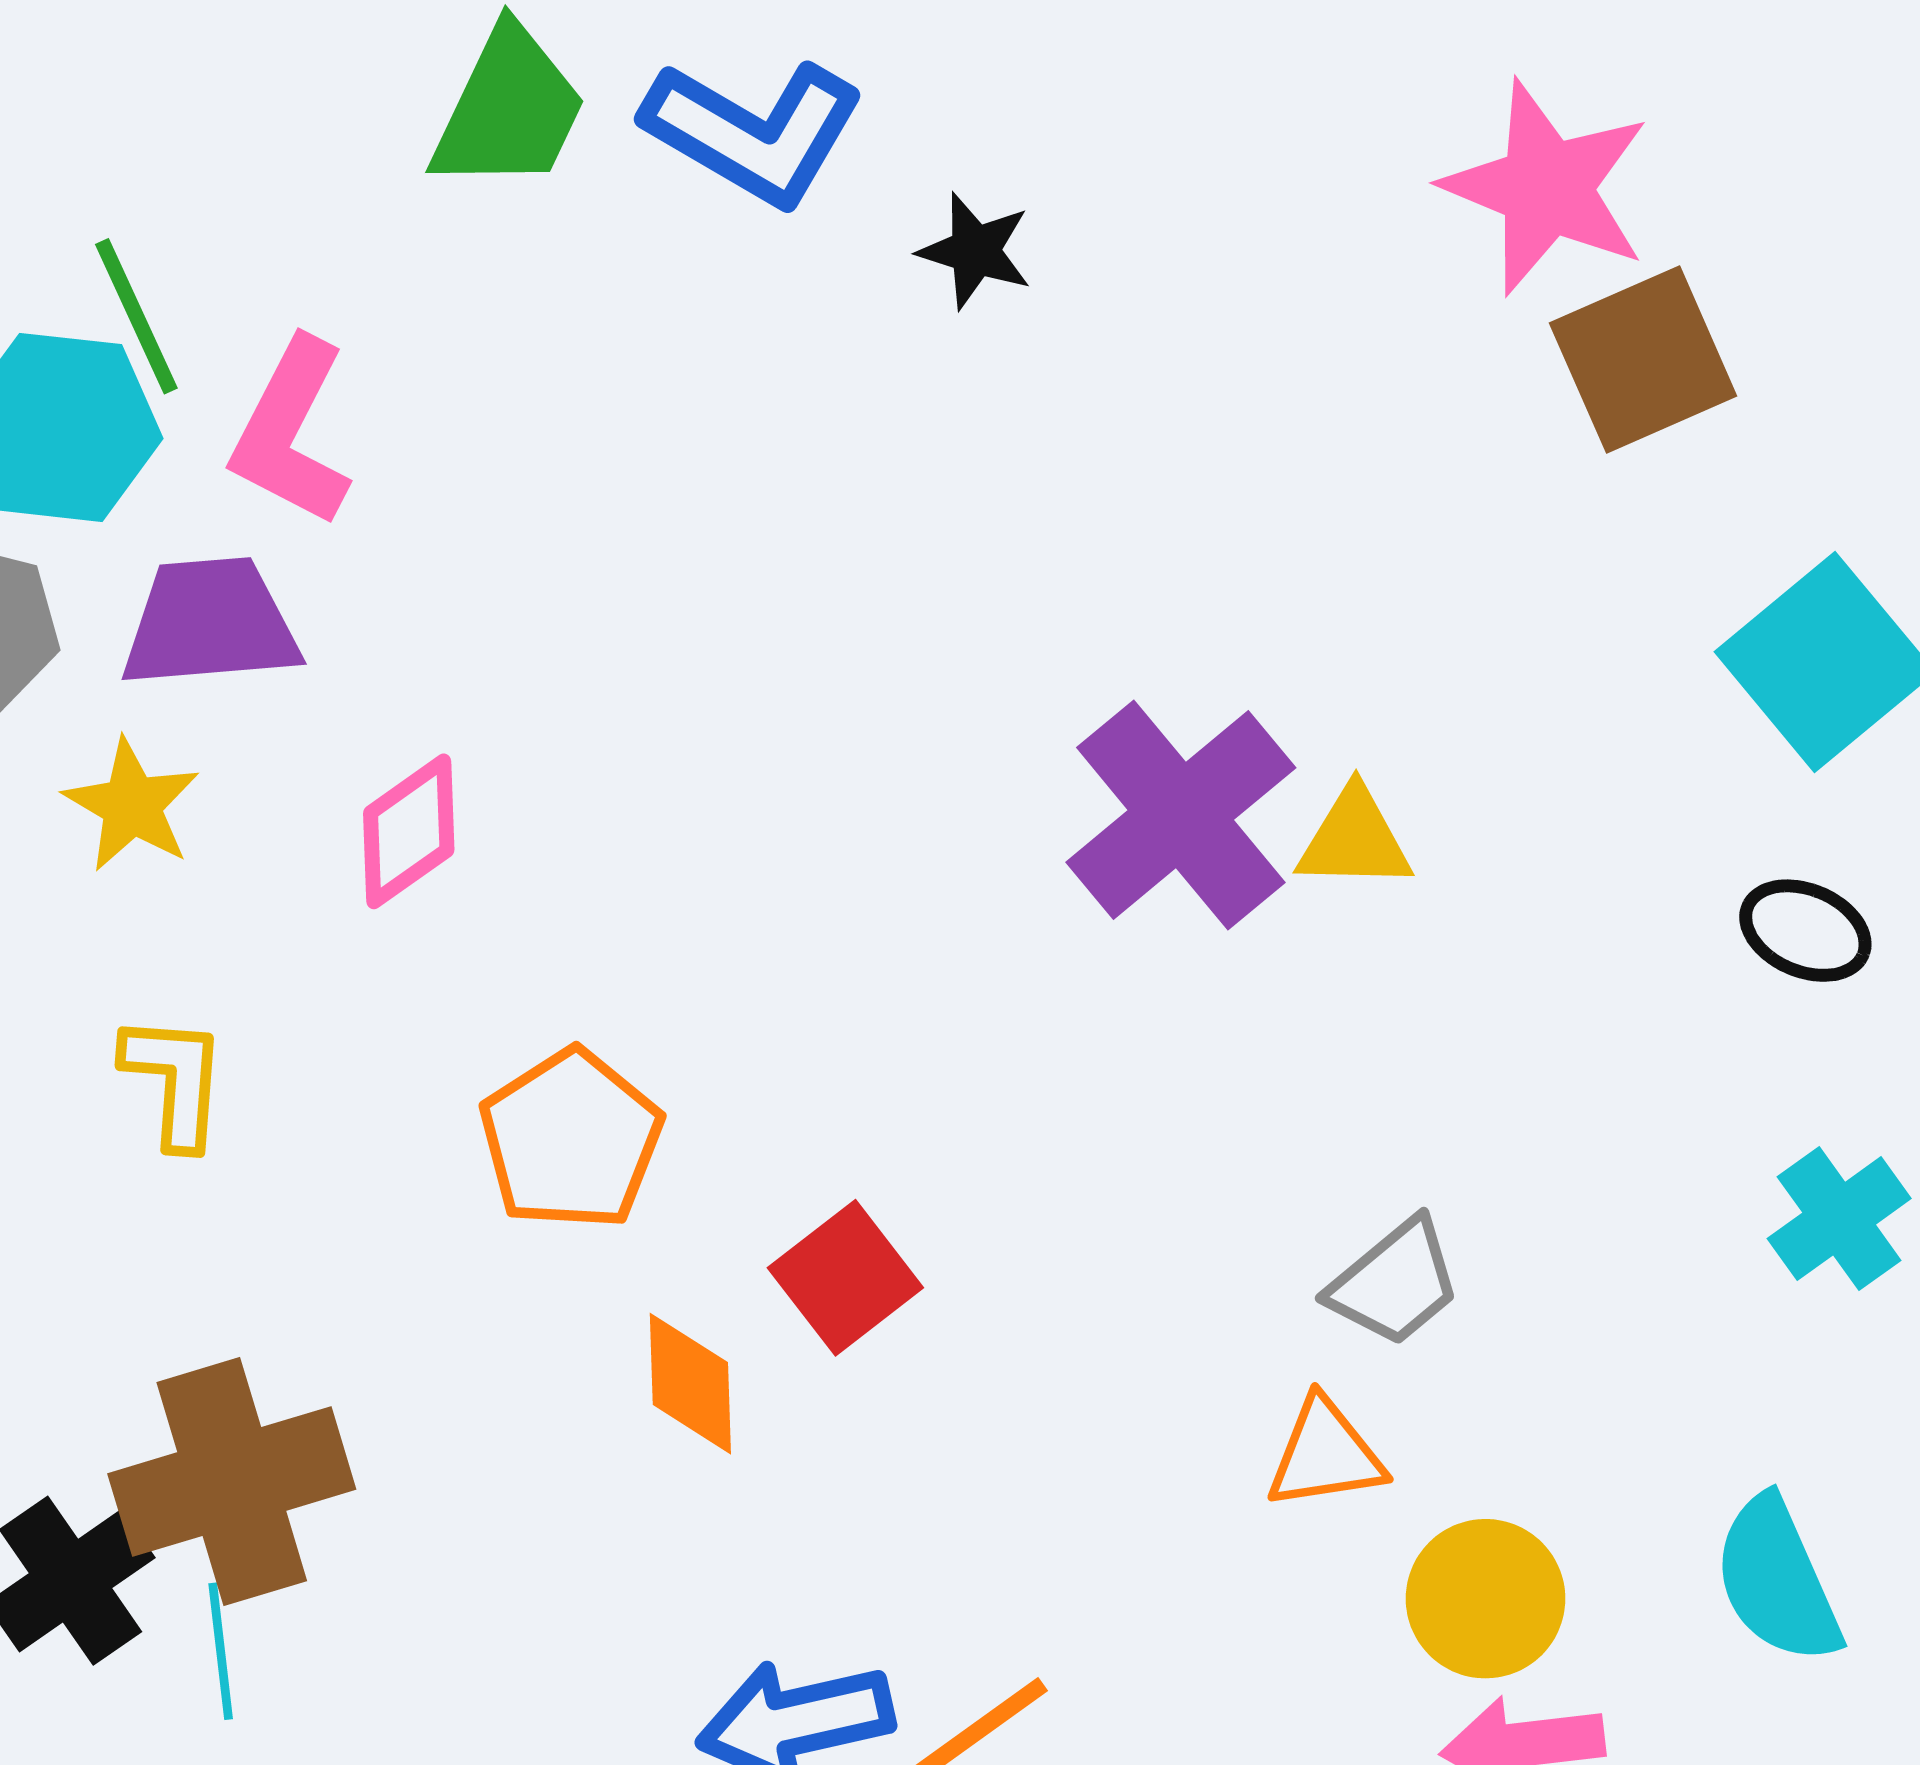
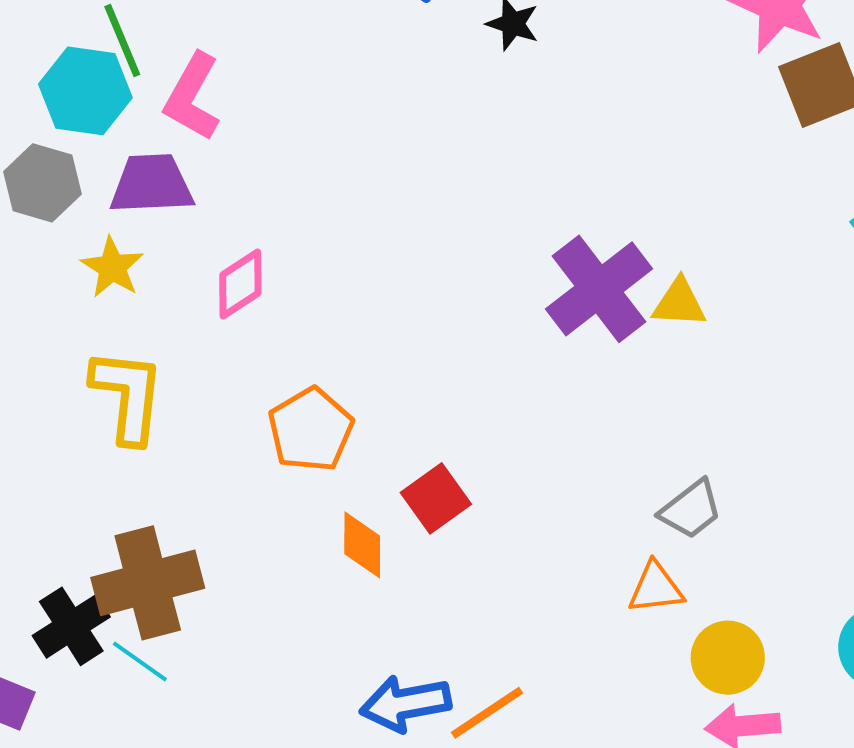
yellow L-shape: (175, 1081) -> (128, 396), size x1.5
cyan line: (221, 1651) -> (140, 662), turned -50

